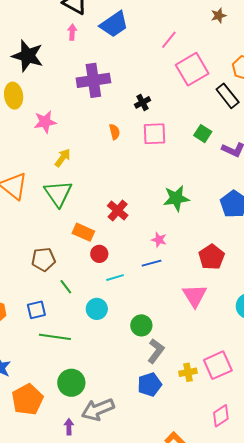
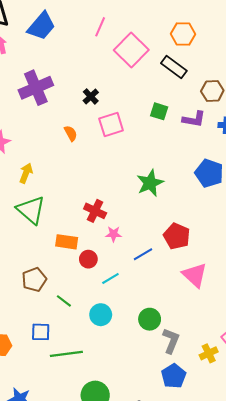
pink star: (159, 240) -> (114, 234), moved
red pentagon: (212, 257) -> (177, 236), moved
blue square: (36, 310) -> (41, 332), turned 30

